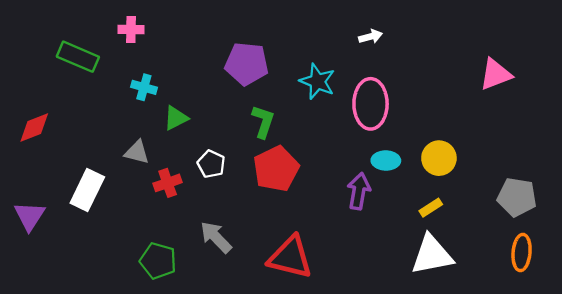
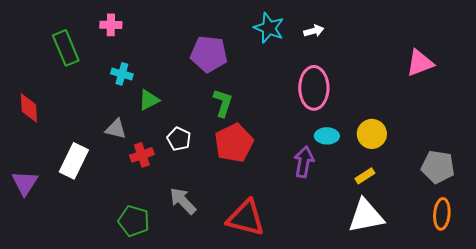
green rectangle: (78, 57) -> (66, 48), turned 44
cyan star: (317, 81) -> (269, 28), moved
red diamond: (34, 127) -> (29, 108), turned -72

